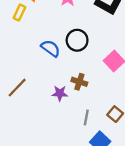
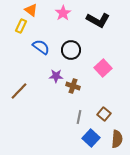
blue semicircle: (51, 48) -> (41, 47), moved
purple star: (60, 93) -> (56, 76), moved

